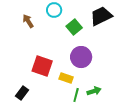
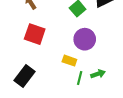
red square: (42, 66) -> (35, 34), moved
black rectangle: (22, 93) -> (24, 76), size x1.5

